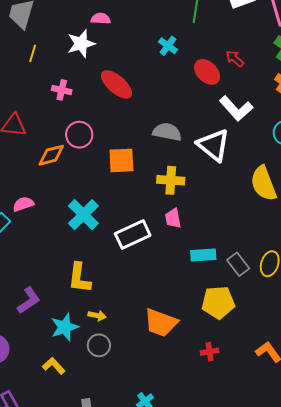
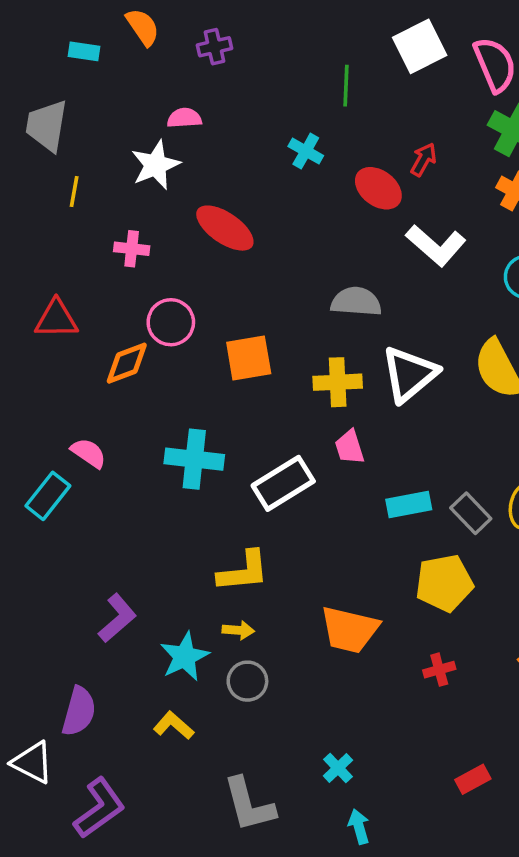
red arrow: (235, 59) -> (423, 160), turned 84
gray semicircle: (167, 132) -> (356, 302), moved
white triangle: (213, 145) -> (409, 374), moved, turned 48
pink semicircle: (23, 204) -> (89, 453), turned 60
cyan cross: (83, 215) -> (194, 459), turned -32
yellow L-shape: (79, 278) -> (243, 571), moved, turned -96

